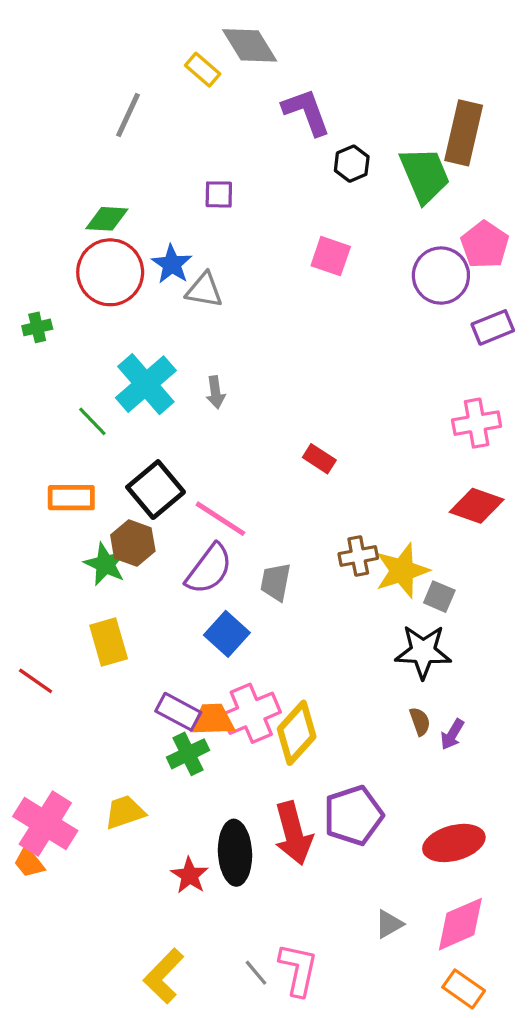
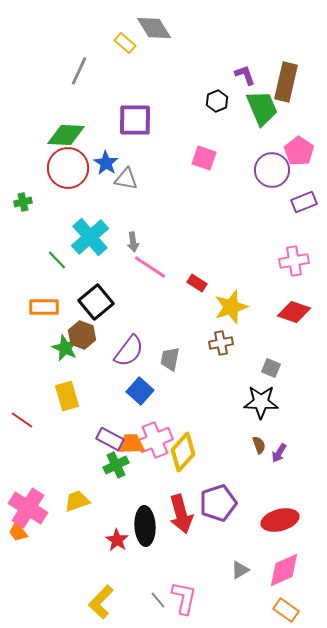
purple L-shape: (306, 112) -> (245, 75), moved, size x0.7
purple square: (219, 194) -> (135, 120), size x1.8
green diamond: (107, 219) -> (66, 135), size x1.4
pink line: (220, 519) -> (150, 267), moved
yellow star: (402, 571) -> (231, 307), moved

